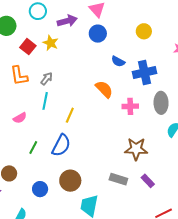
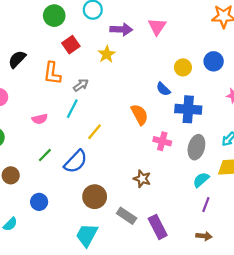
yellow circle: (144, 31) -> (183, 67), moved
blue circle: (98, 34) -> (214, 61), moved
yellow star: (51, 43) -> (107, 54), moved
brown star: (136, 149) -> (142, 179), moved, size x0.7
brown circle: (70, 181) -> (95, 197), moved
purple rectangle: (148, 181) -> (158, 227), size x1.5

